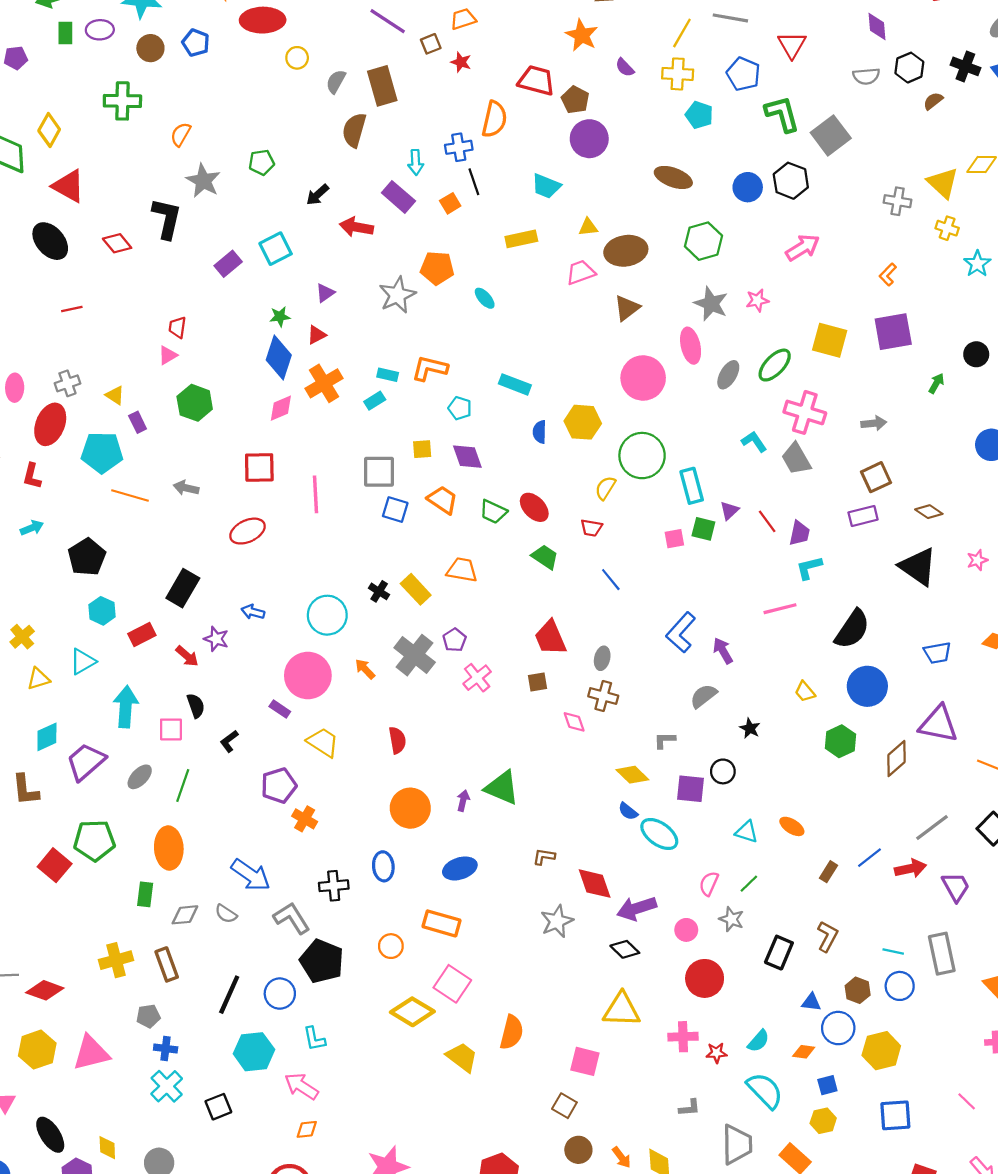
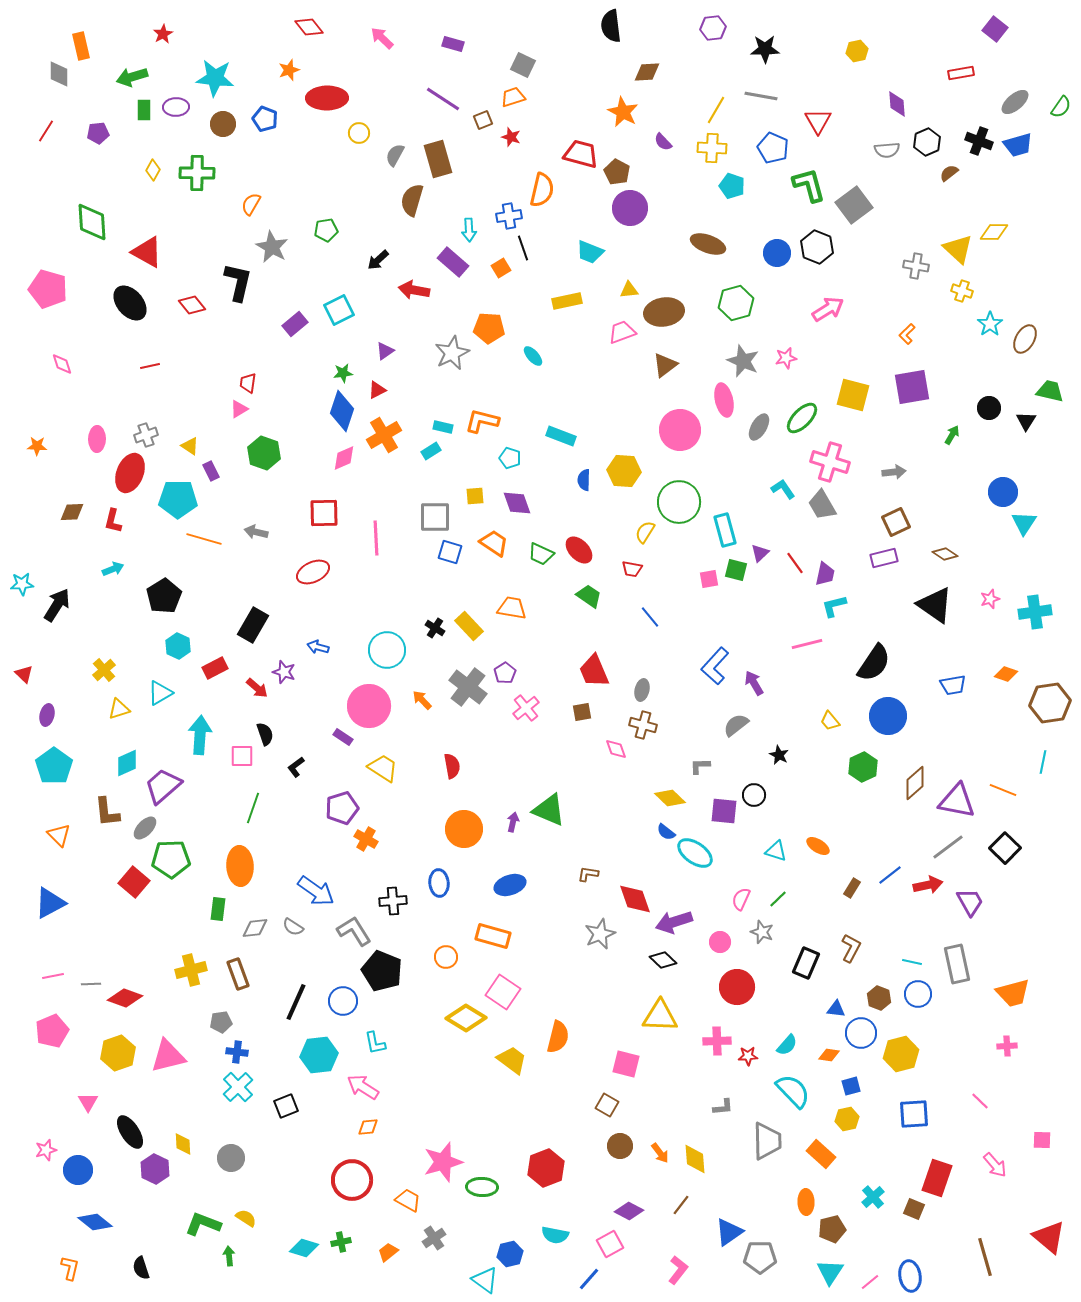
yellow diamond: (49, 130) -> (153, 170), moved, size x0.7
purple triangle: (938, 724) -> (957, 801), moved
gray ellipse: (140, 777) -> (145, 828), moved

